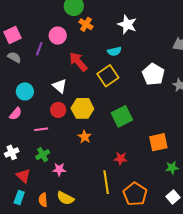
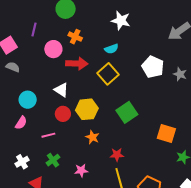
orange cross: (86, 24) -> (75, 37), moved
pink circle: (58, 36) -> (53, 49), moved
purple line: (39, 49) -> (34, 29), moved
red arrow: (78, 62) -> (77, 64), turned 140
orange square: (158, 142) -> (166, 134), turned 36
red star: (121, 159) -> (117, 155), moved
pink star: (59, 169) -> (81, 170), moved

